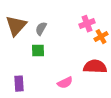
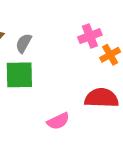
green square: (38, 51) -> (19, 75), size x1.5

